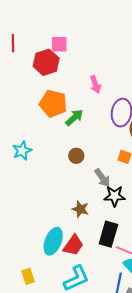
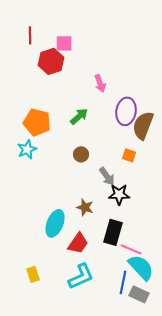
red line: (13, 43) -> (30, 35), moved
orange pentagon: (53, 104) -> (37, 122), moved
cyan ellipse: (53, 241) -> (55, 223), moved

